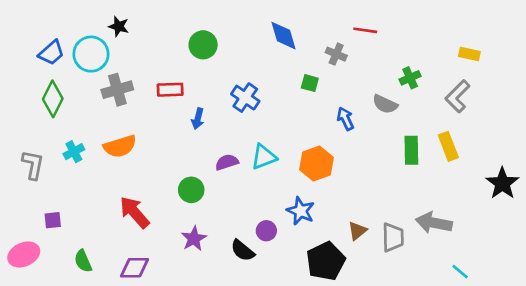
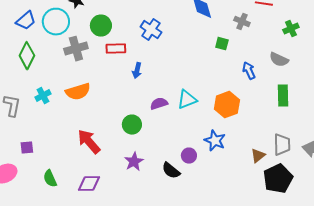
green circle: (203, 45) -> (101, 26), moved
green cross: (410, 78) -> (291, 29), moved
blue cross: (245, 98) -> (151, 30), moved
green rectangle: (411, 150) -> (283, 96), moved
gray trapezoid: (393, 237) -> (282, 145), moved
black pentagon: (326, 261) -> (278, 179), moved

